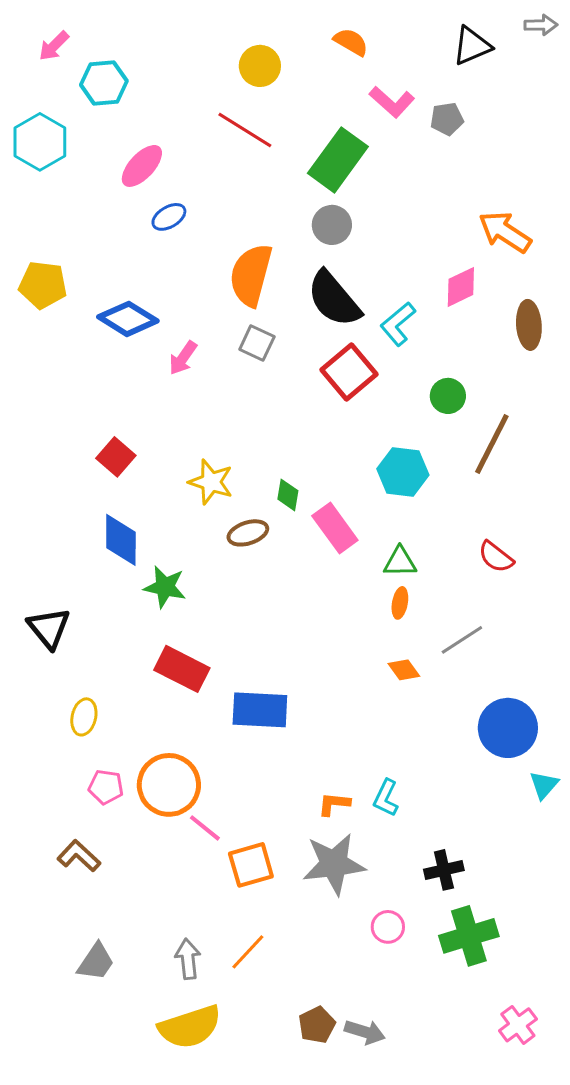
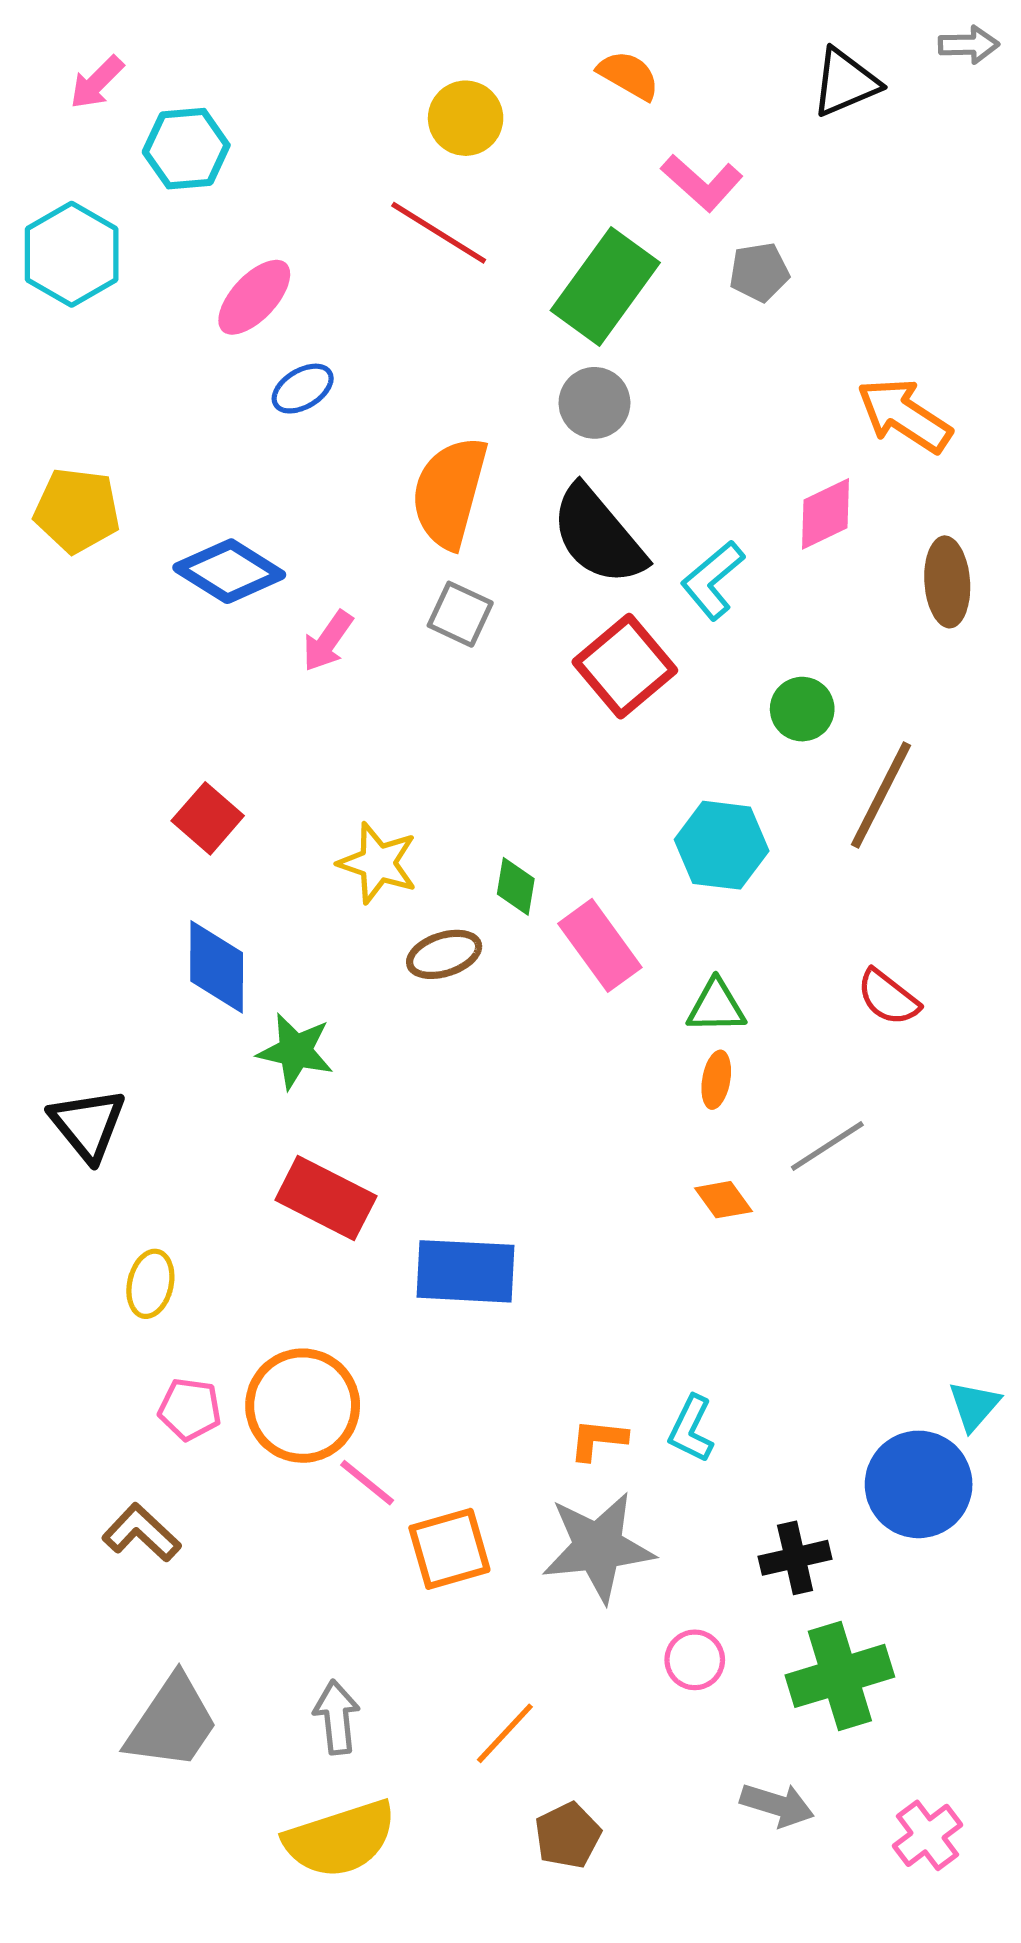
gray pentagon: (447, 119) -> (759, 272), moved
blue circle: (508, 728) -> (919, 1484), moved
orange line: (248, 952) -> (505, 1733), moved
gray trapezoid: (96, 962) -> (172, 1723), size x1.4
gray arrow: (365, 1032) -> (777, 1805), moved

